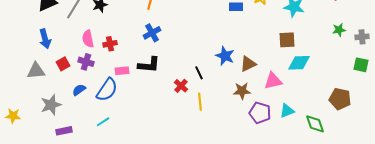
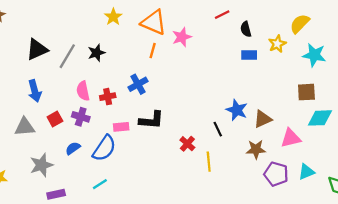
blue cross: (152, 33) -> (138, 84), moved
black line: (199, 73) -> (218, 129), moved

